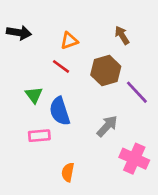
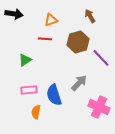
red line: (61, 66) -> (45, 39), turned -32
green triangle: (34, 95) -> (25, 60), turned 32
blue semicircle: (60, 111) -> (54, 95), moved
orange semicircle: (68, 172) -> (36, 112), moved

